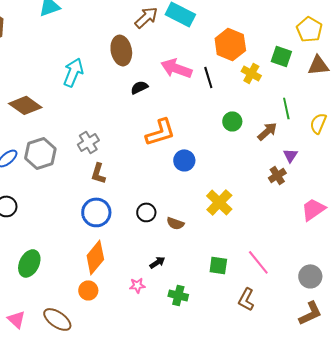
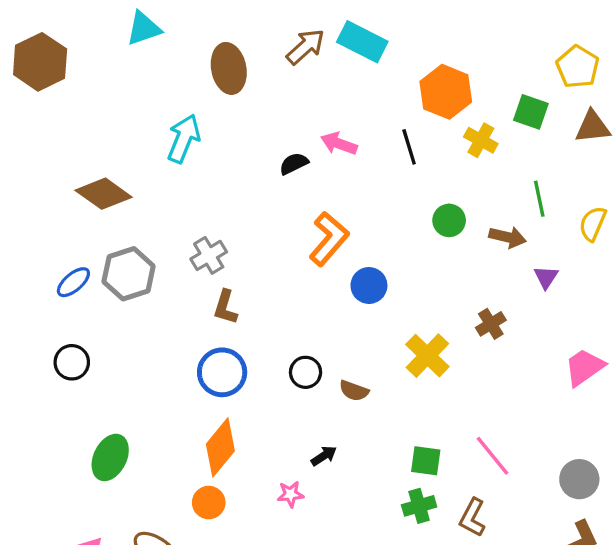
brown ellipse: (121, 50) -> (229, 68), moved
pink arrow: (176, 68) -> (339, 144), moved, size x0.7
brown arrow: (267, 131) -> (508, 237), turned 55
orange L-shape: (160, 132) -> (329, 239), turned -32
brown cross: (277, 175) -> (491, 324), moved
green cross: (178, 295) -> (419, 506), moved, turned -30

